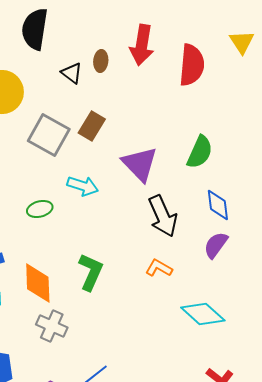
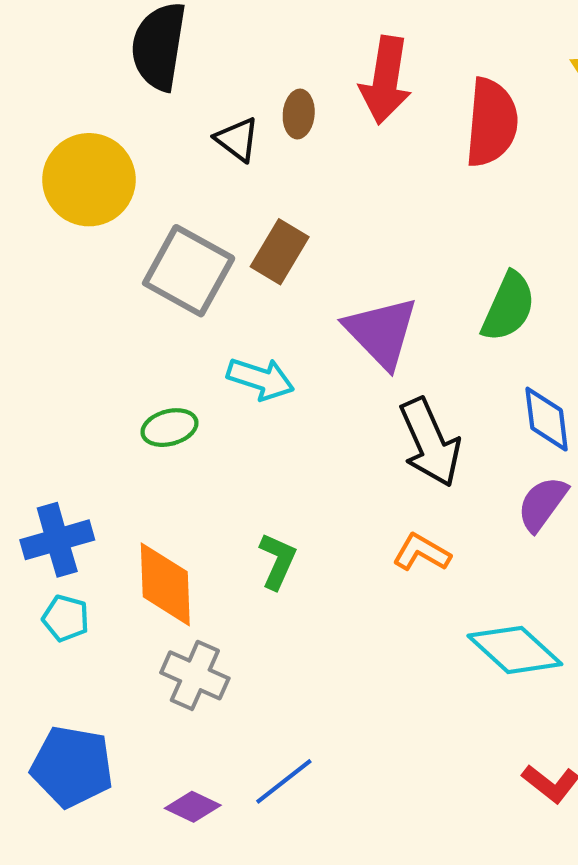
green L-shape: (91, 272) -> (278, 561), size x0.7

